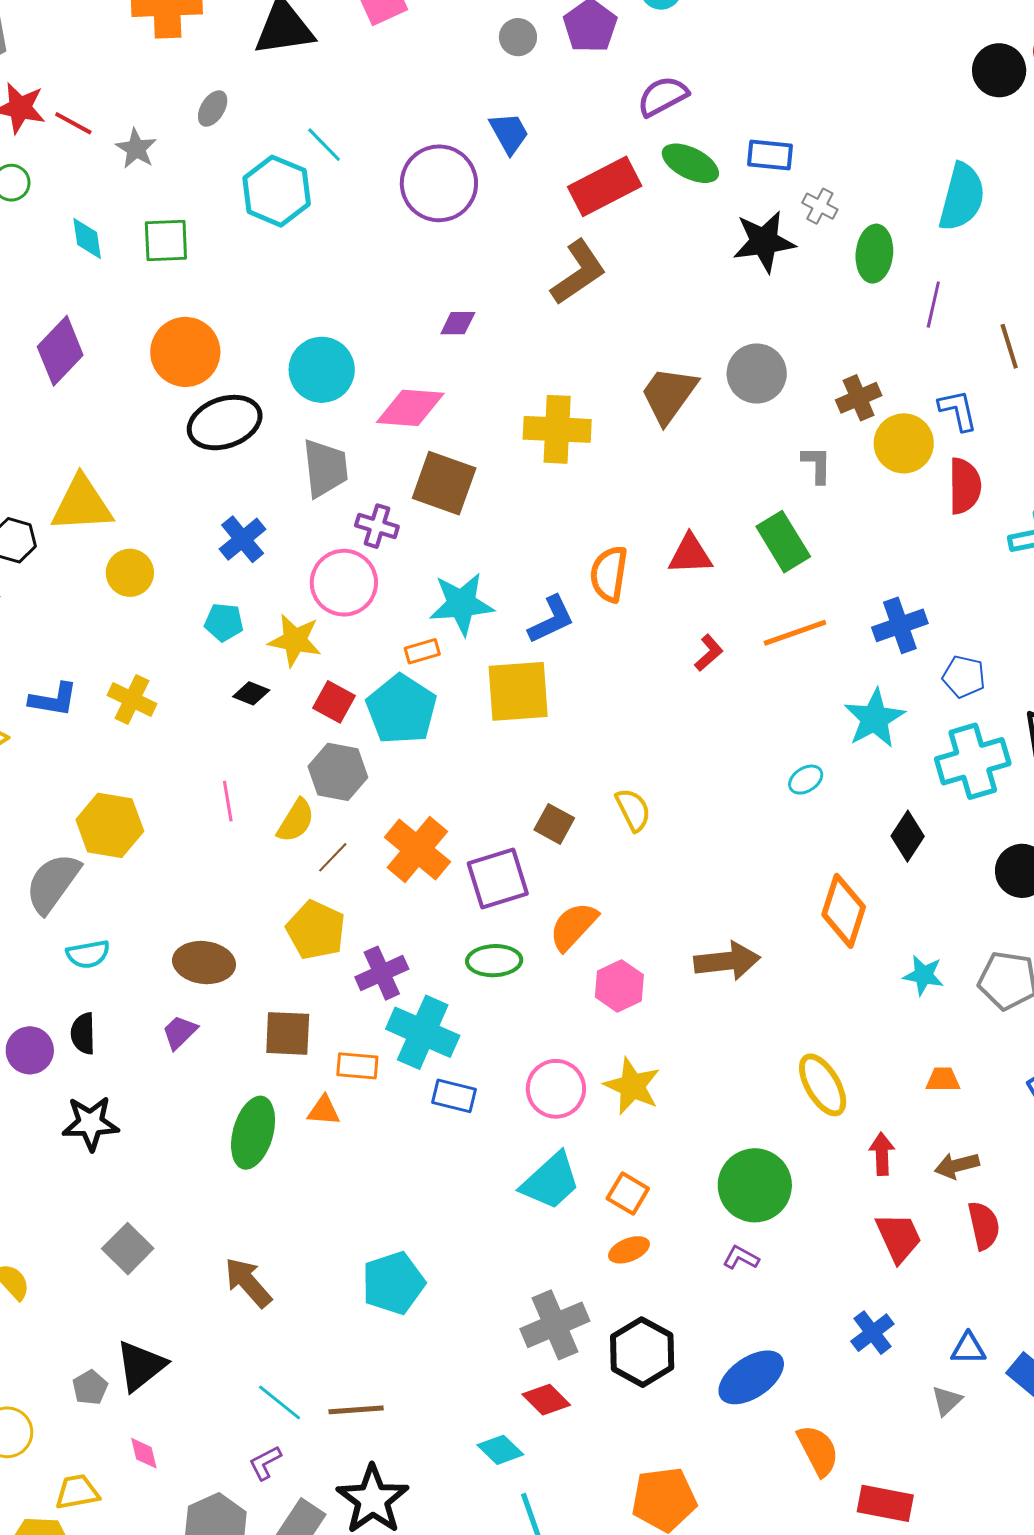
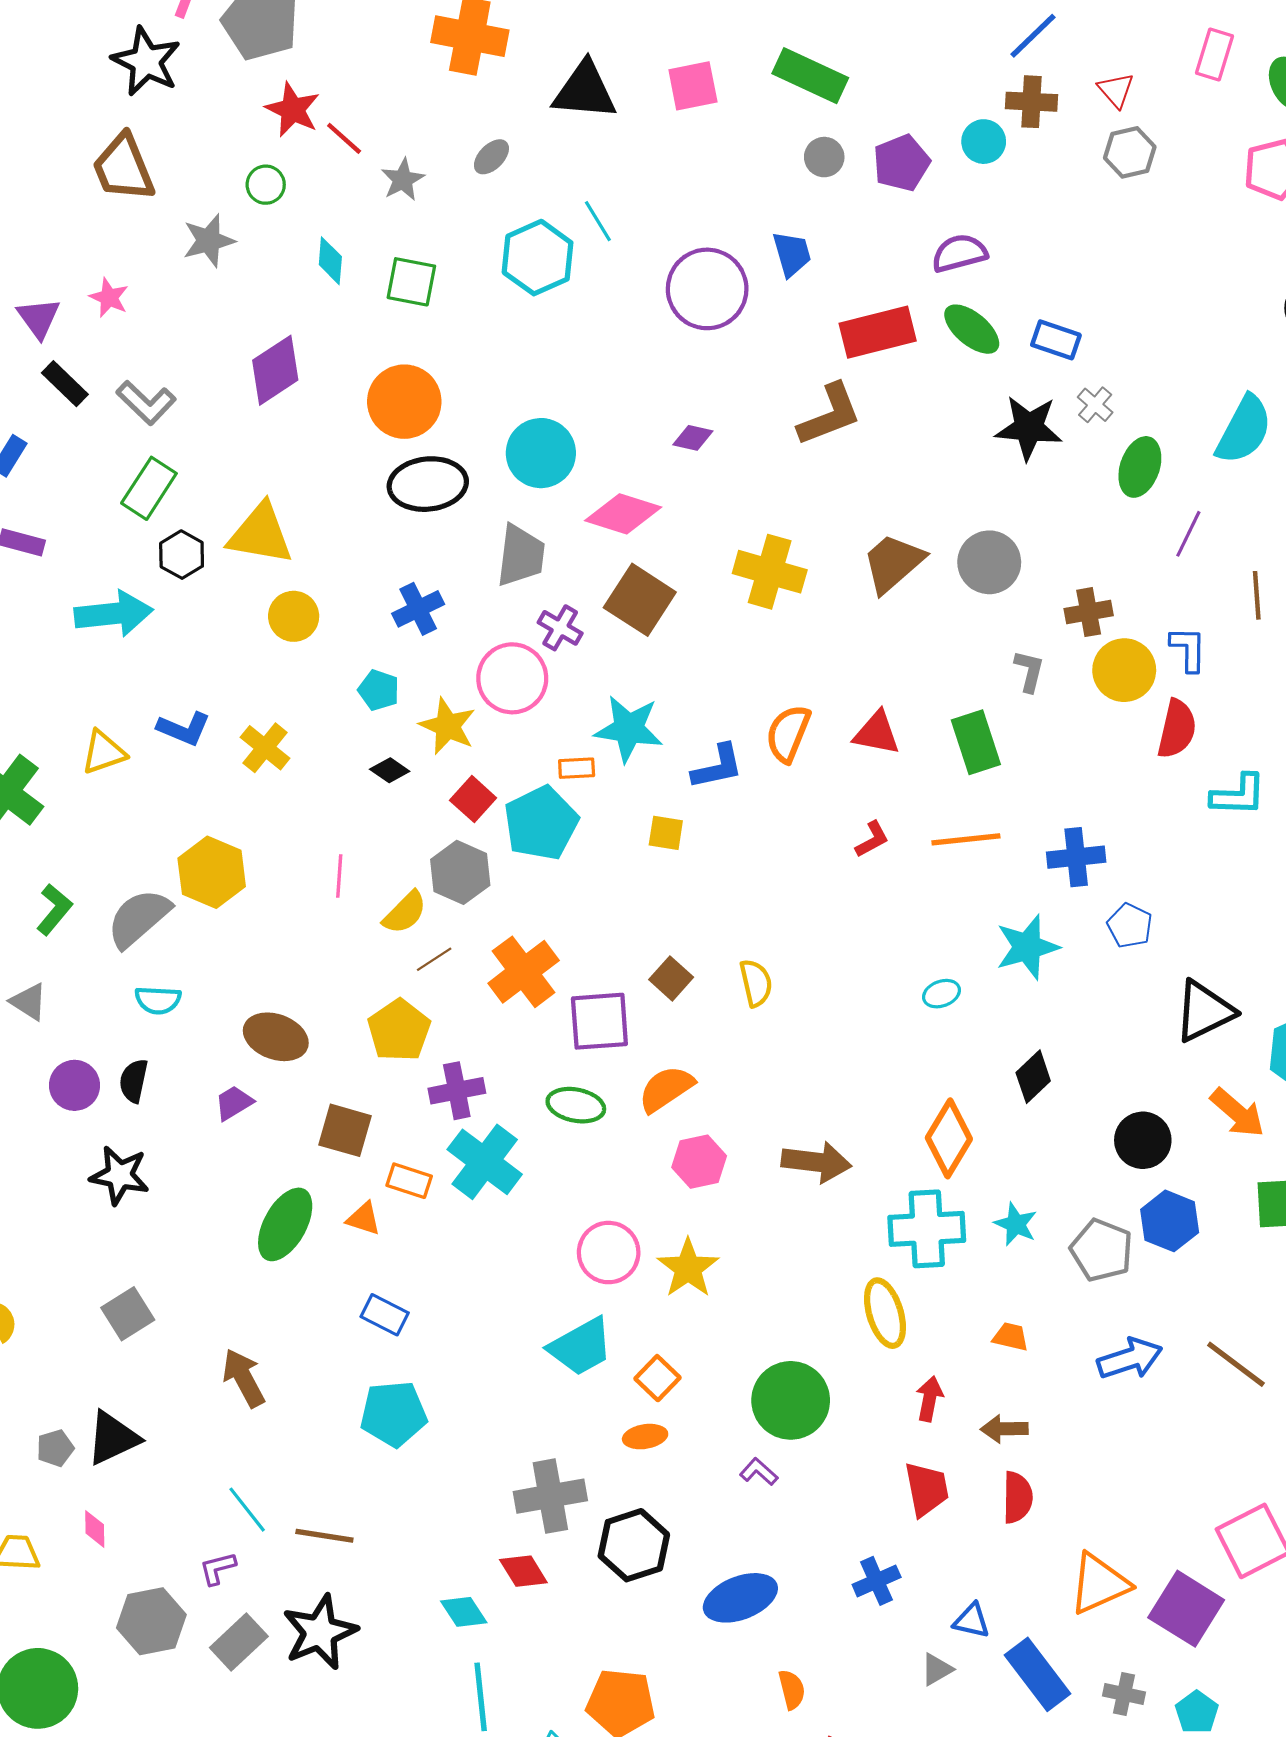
yellow square: (518, 691) -> (666, 833), size x0.5
cyan cross: (973, 761) -> (927, 1229), moved
blue rectangle: (454, 1096) -> (385, 1315), moved
orange semicircle: (818, 1450) -> (792, 1690), size x0.7

